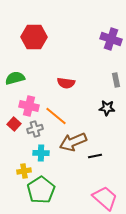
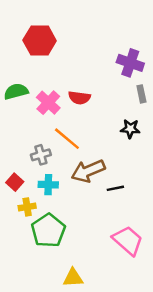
purple cross: (111, 39) -> (130, 63), moved
pink cross: (29, 106) -> (48, 103), moved, turned 30
red square: (14, 124) -> (15, 182), moved

